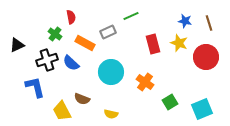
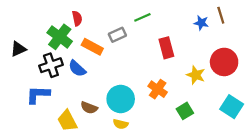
brown line: (209, 23) -> (221, 15), moved
green cross: (55, 34) -> (60, 37), size x1.6
yellow star: (179, 43) -> (196, 75), moved
cyan circle: (111, 72) -> (121, 99), moved
blue L-shape: (35, 87) -> (38, 95), turned -75
cyan square: (202, 109) -> (232, 107), moved, turned -35

